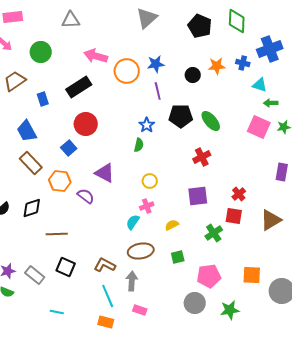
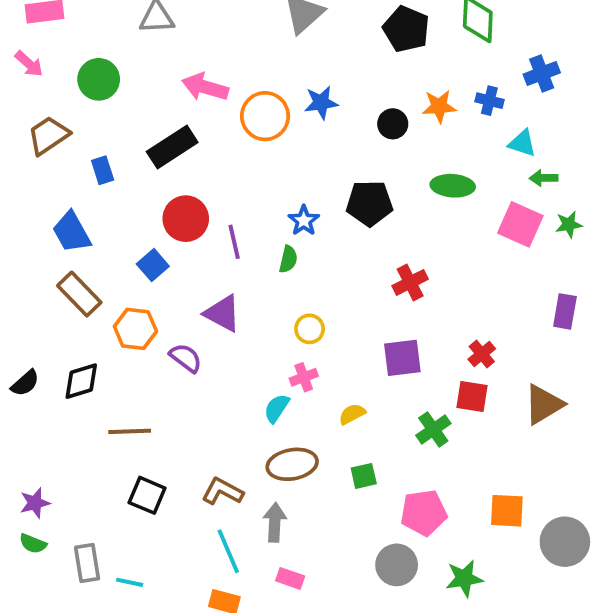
blue cross: (270, 49) -> (542, 74), size x0.7
purple line: (158, 91) -> (234, 242), moved
green ellipse: (211, 121) -> (453, 186), moved, turned -45
gray rectangle: (35, 275) -> (87, 563), moved, turned 42

